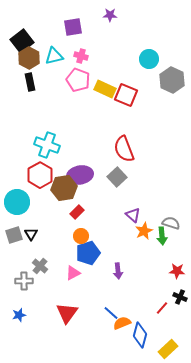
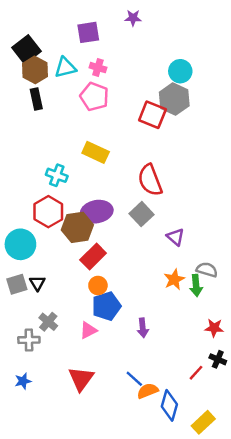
gray hexagon: (172, 80) -> (174, 99), moved
yellow rectangle: (105, 89) -> (96, 152), moved
cyan cross: (47, 145) -> (57, 175), size x0.7
red rectangle: (77, 212) -> (93, 256), size x1.5
purple triangle: (133, 215) -> (175, 237), moved

